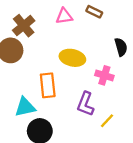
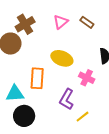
pink triangle: (64, 16) -> (61, 22), turned -42

